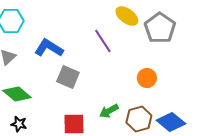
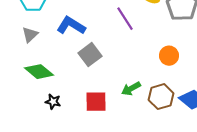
gray square: (68, 77) -> (90, 55), turned 30
black star: (19, 124) -> (53, 102), moved

